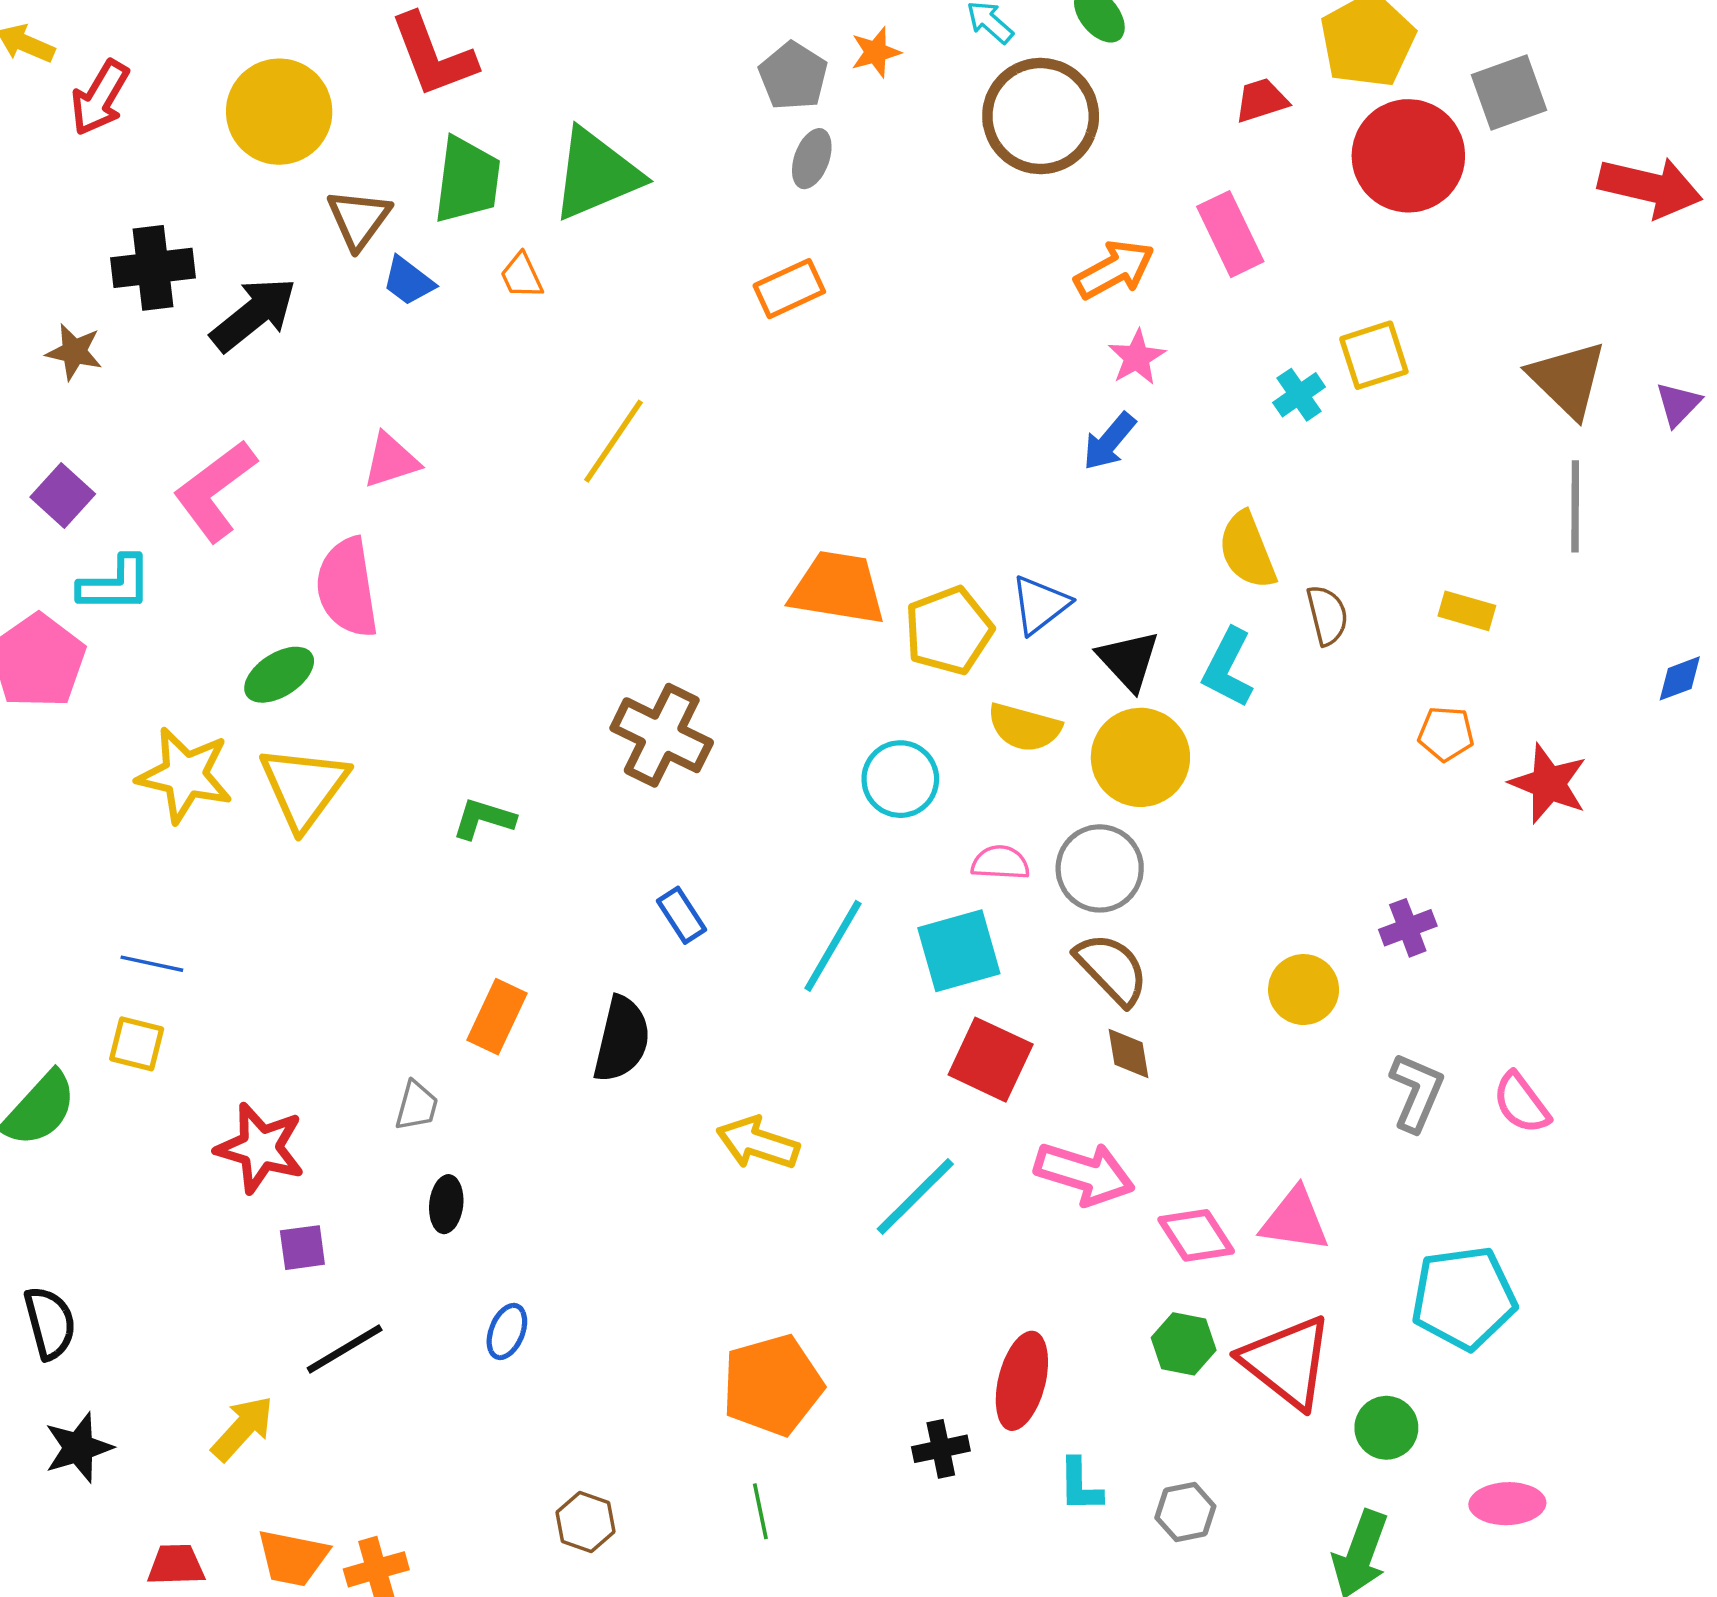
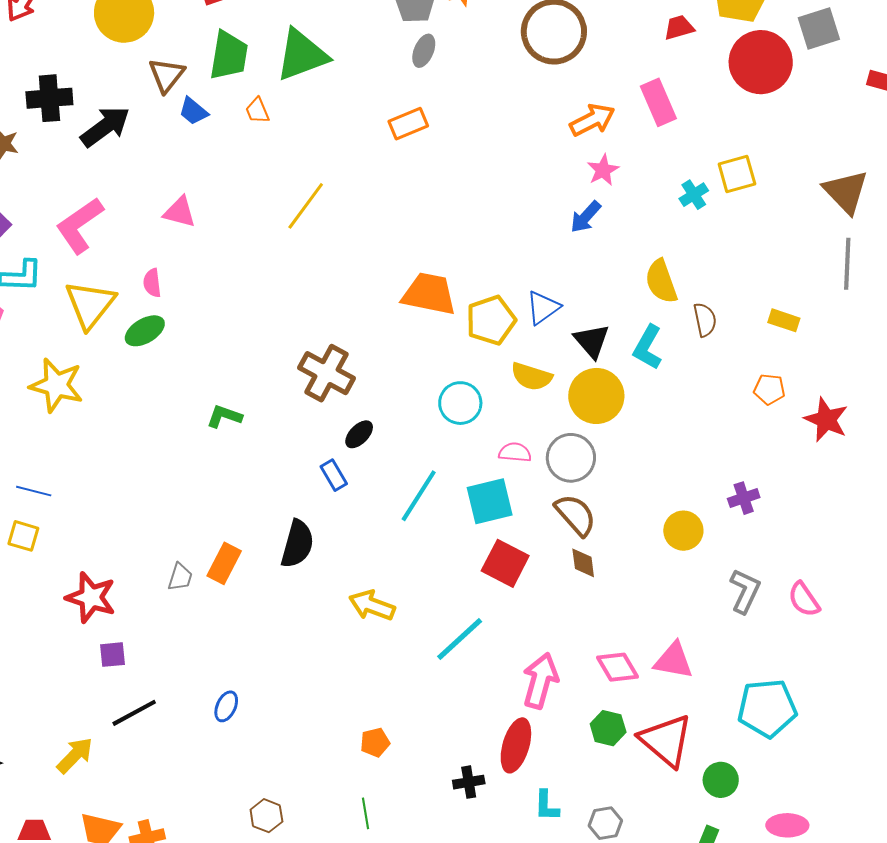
pink triangle: (391, 460) -> (180, 212), turned 30
pink semicircle: (347, 588) -> (152, 283), size x0.5
green ellipse: (279, 675) -> (145, 331), moved
yellow triangle: (304, 787) -> (90, 304), moved
orange rectangle: (497, 1017) -> (224, 563), moved
pink arrow: (1084, 1173) -> (540, 681), moved, turned -94
black ellipse: (446, 1204) -> (359, 434), moved, turned 36
orange pentagon: (772, 1385) -> (375, 742), size x0.5

